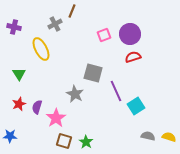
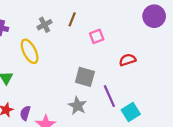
brown line: (72, 11) -> (72, 19), moved
purple circle: (130, 34) -> (154, 16), moved
gray star: (75, 94) -> (77, 106), moved

